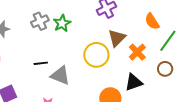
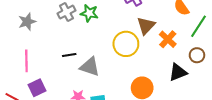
green star: (62, 23) -> (89, 13), turned -30
black triangle: (134, 82) -> (178, 72), moved

